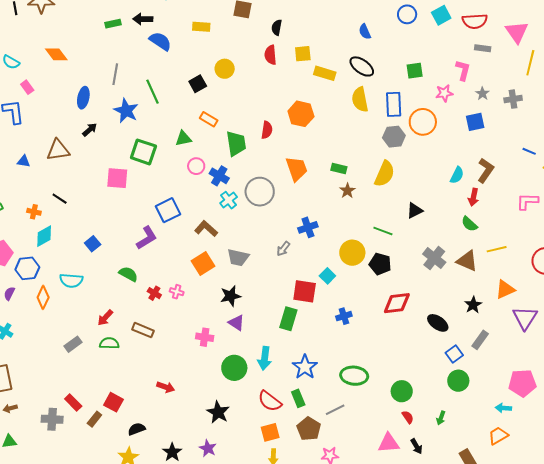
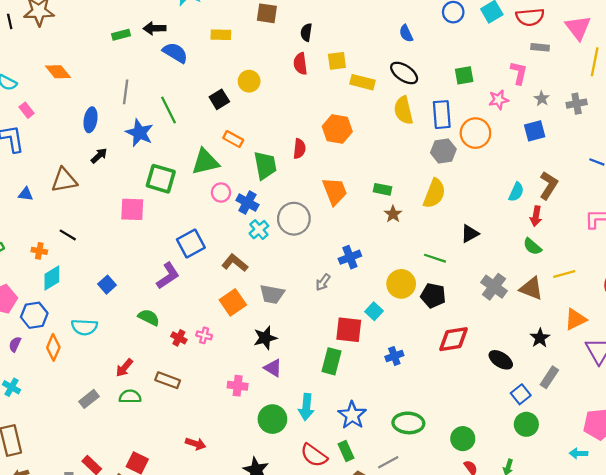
green triangle: (183, 138) -> (205, 162), size x1.5

